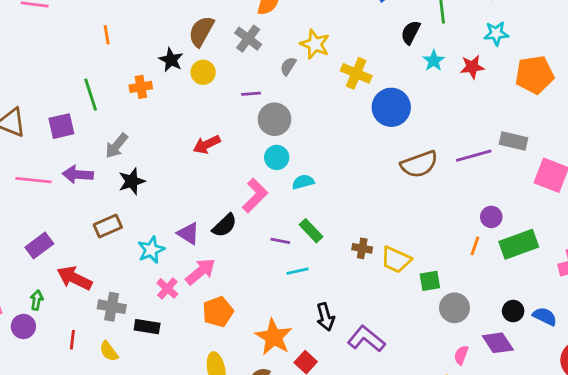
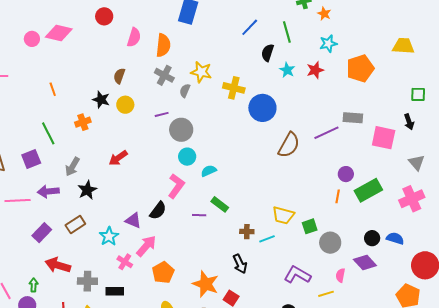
brown semicircle: (201, 31) -> (119, 76), size x0.7
gray cross: (248, 39) -> (164, 75), moved
red arrow: (207, 144) -> (118, 158), moved
brown semicircle: (419, 164) -> (289, 145), turned -32
purple rectangle: (39, 246) -> (42, 233), moved
brown cross: (362, 248) -> (247, 232), moved
cyan line: (297, 271) -> (267, 239), moved
purple L-shape: (366, 339) -> (297, 275), moved

